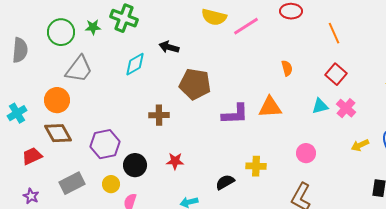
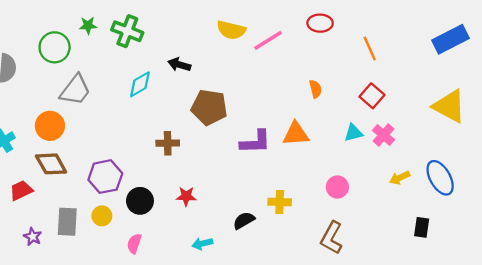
green star: (93, 27) -> (88, 25), moved
gray rectangle: (72, 183) -> (67, 222), turned -60
yellow circle: (111, 184) -> (102, 216), moved
purple star: (31, 196) -> (33, 237), moved

